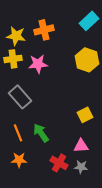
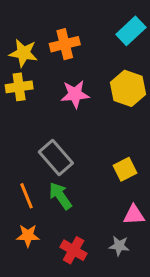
pink star: (38, 64) -> (75, 94), moved
gray rectangle: (20, 97) -> (56, 158), moved
pink triangle: (81, 146) -> (134, 215), moved
red cross: (59, 163) -> (74, 250), moved

